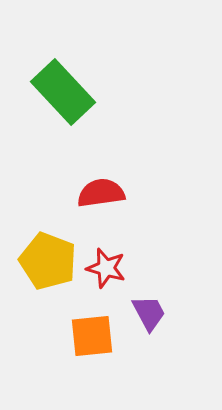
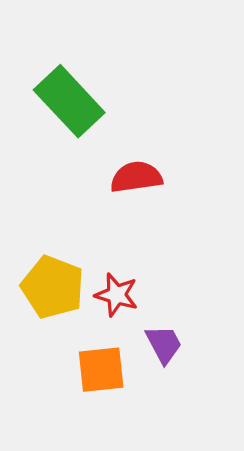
red semicircle: (101, 193) -> (136, 177), moved

